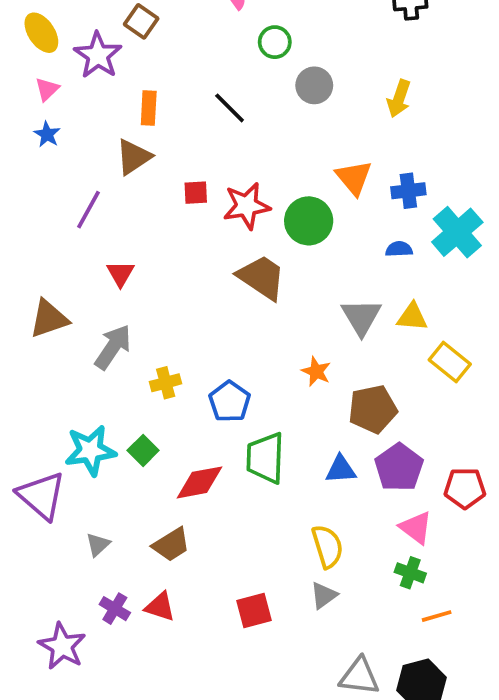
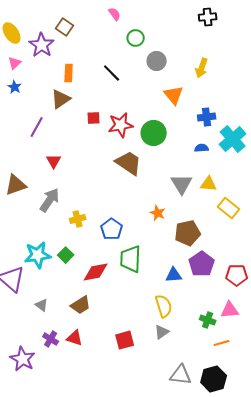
orange triangle: (354, 178) -> (174, 95), moved
blue triangle: (341, 469) -> (174, 275), moved
pink triangle: (416, 528) -> (230, 310), moved, turned -42
gray triangle: (98, 545) -> (42, 305), turned -40

